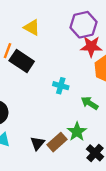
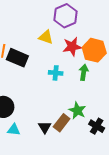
yellow triangle: (32, 27) -> (46, 37), moved
red star: (91, 46) -> (72, 47), moved
green arrow: (90, 103) -> (84, 72), moved, turned 77

